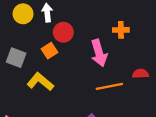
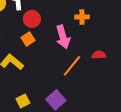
orange square: (50, 51) -> (28, 39), moved
orange line: (109, 86) -> (72, 66), turned -40

